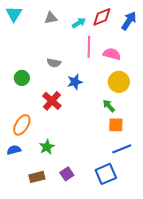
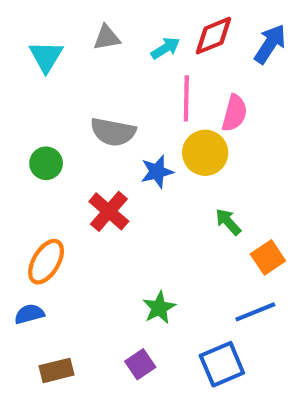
cyan triangle: (14, 14) -> (46, 57), moved
pink semicircle: (112, 54) -> (234, 113), turned 90
gray semicircle: (54, 63) -> (113, 132), size x1.5
yellow circle: (119, 82) -> (205, 153), moved
orange square: (116, 125) -> (268, 257), moved, turned -35
green star: (47, 147) -> (159, 308), moved
brown rectangle: (37, 177) -> (57, 370), moved

